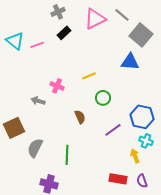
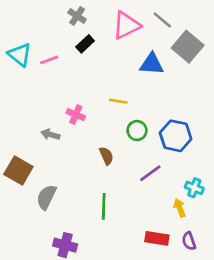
gray cross: (58, 12) -> (77, 16), turned -32
blue triangle: (130, 62) -> (152, 64), moved
yellow line: (89, 76) -> (118, 101), turned 32
blue hexagon: (142, 117) -> (176, 136), moved
brown square: (14, 128) -> (18, 170), turned -35
green line: (67, 155) -> (104, 206), moved

